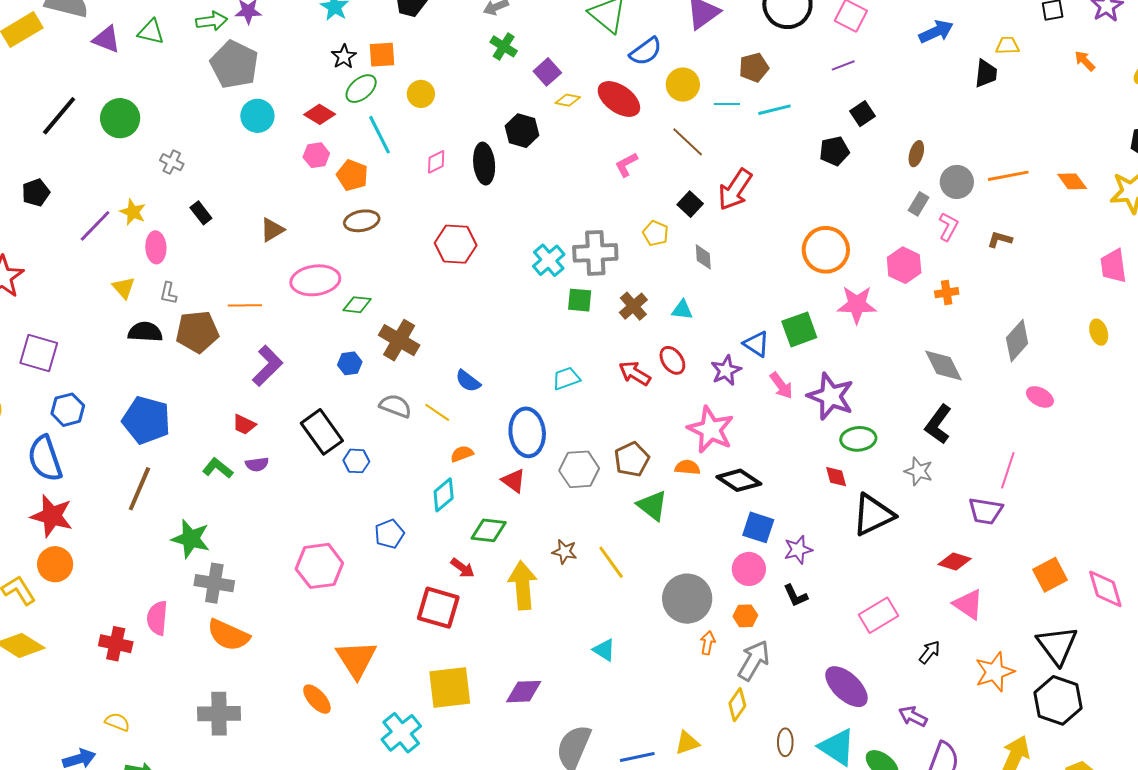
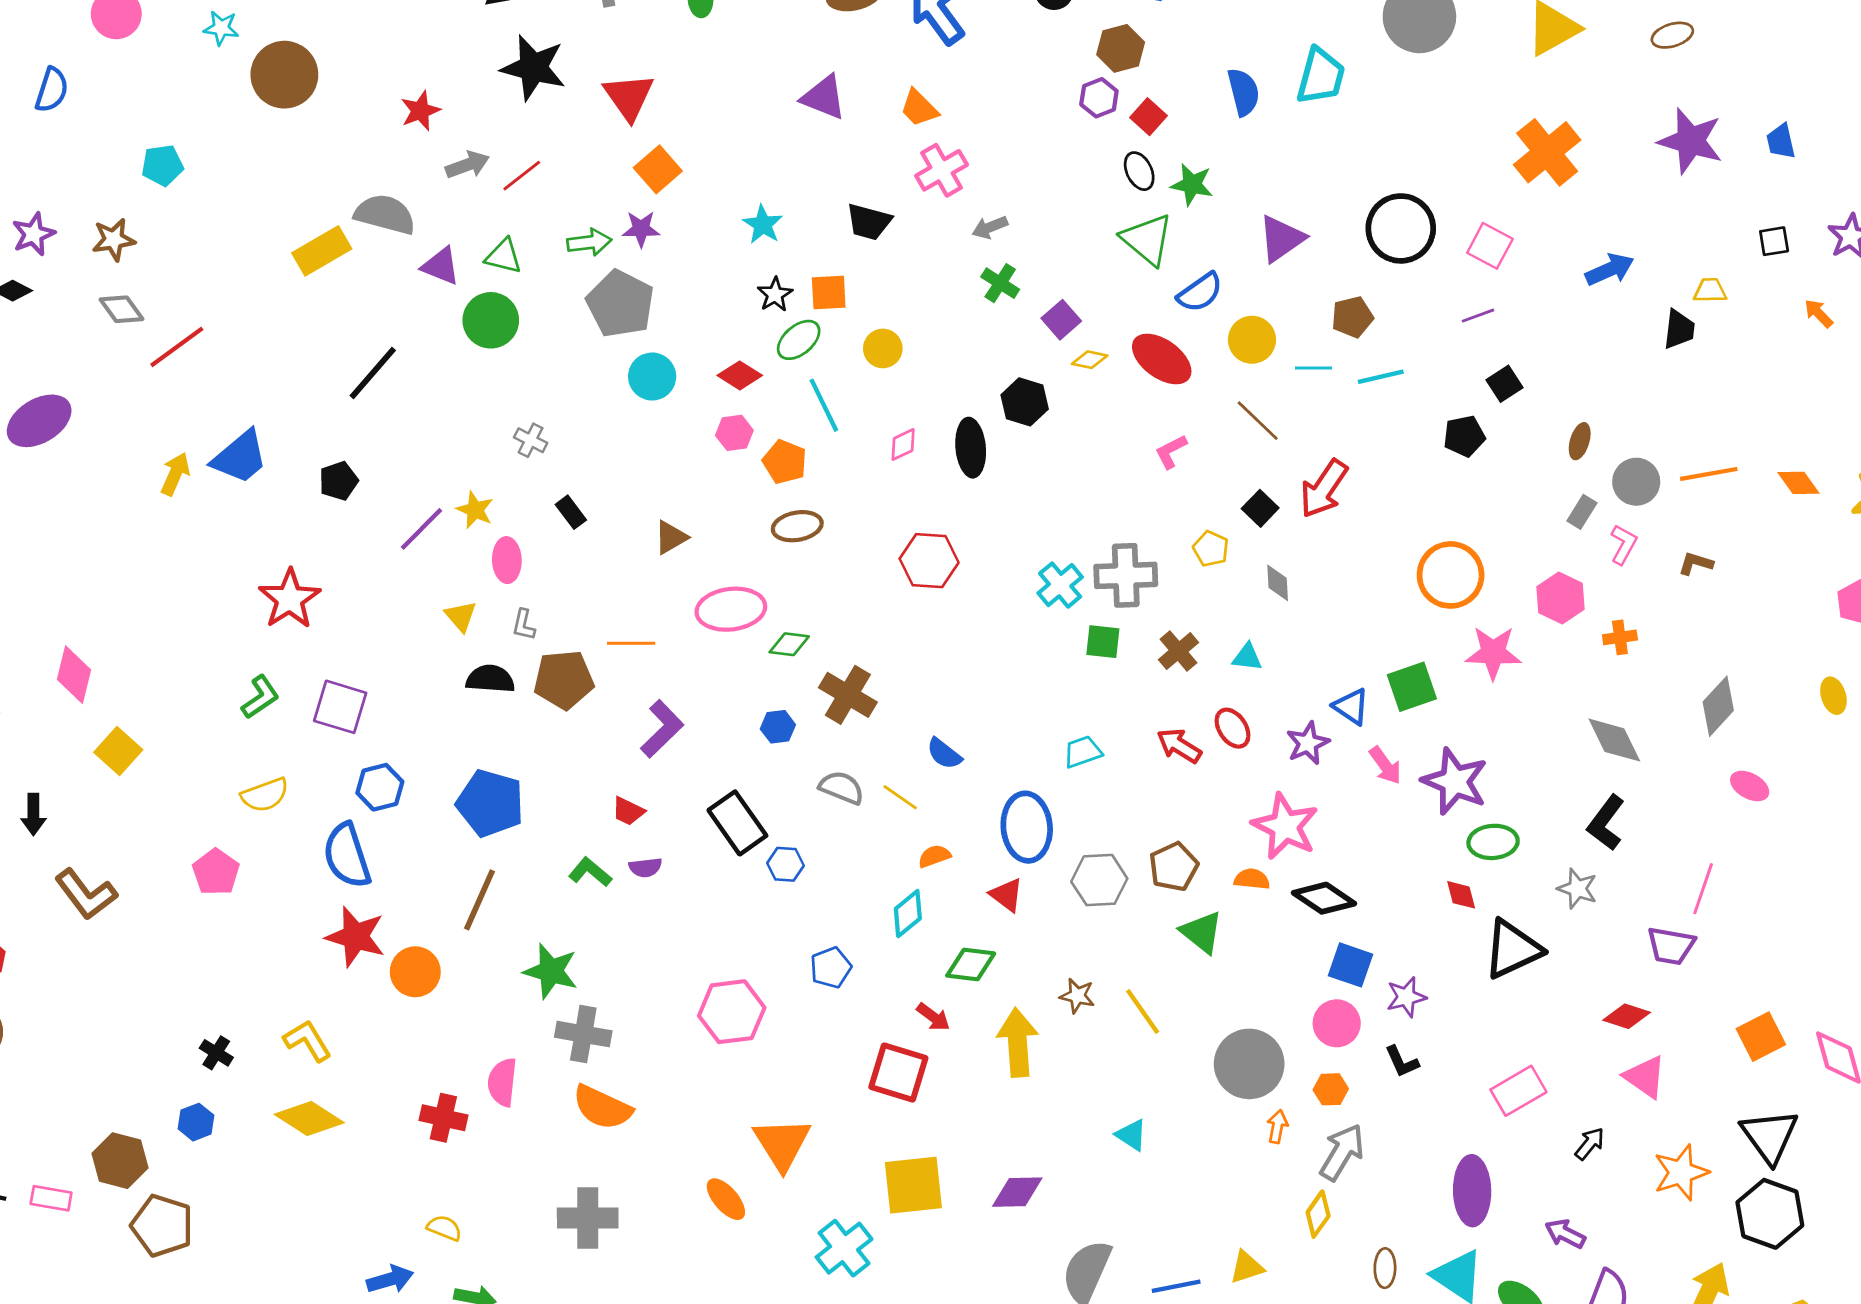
green circle: (120, 118) -> (491, 320), moved
orange circle: (55, 564) -> (415, 972), moved
purple ellipse: (846, 687) -> (1472, 1191), turned 45

